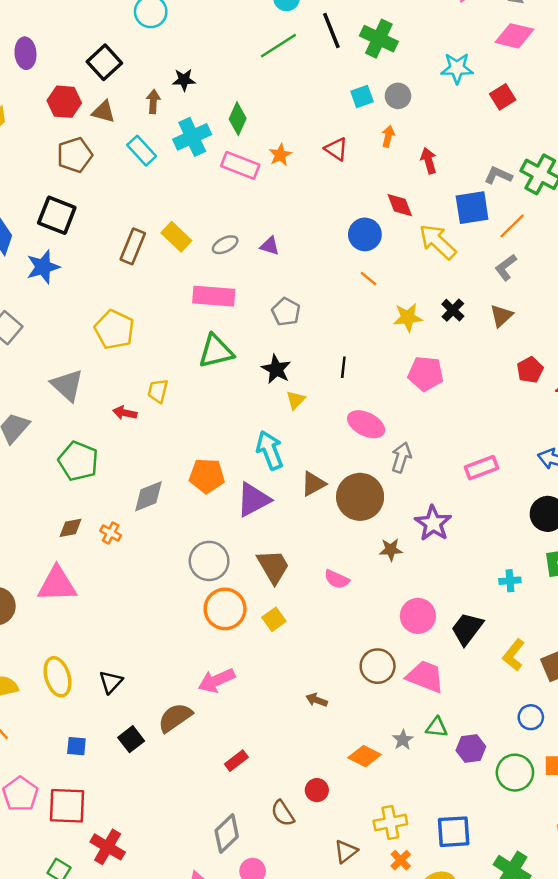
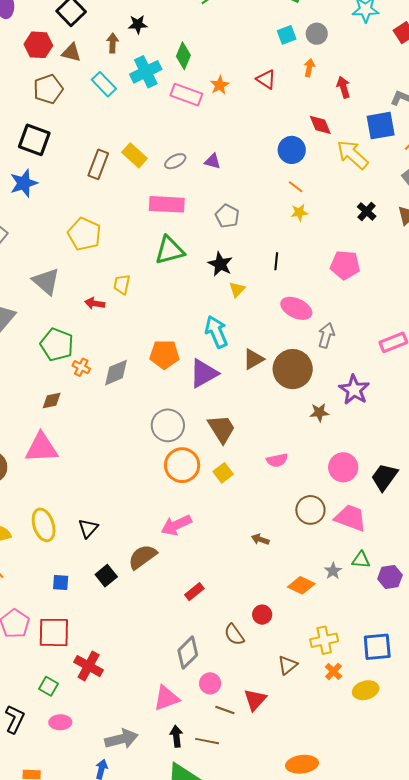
yellow star: (408, 317) -> (299, 212), moved, size x0.7
orange cross: (111, 533) -> (81, 367), moved
pink semicircle: (337, 579) -> (277, 460), moved, turned -35

